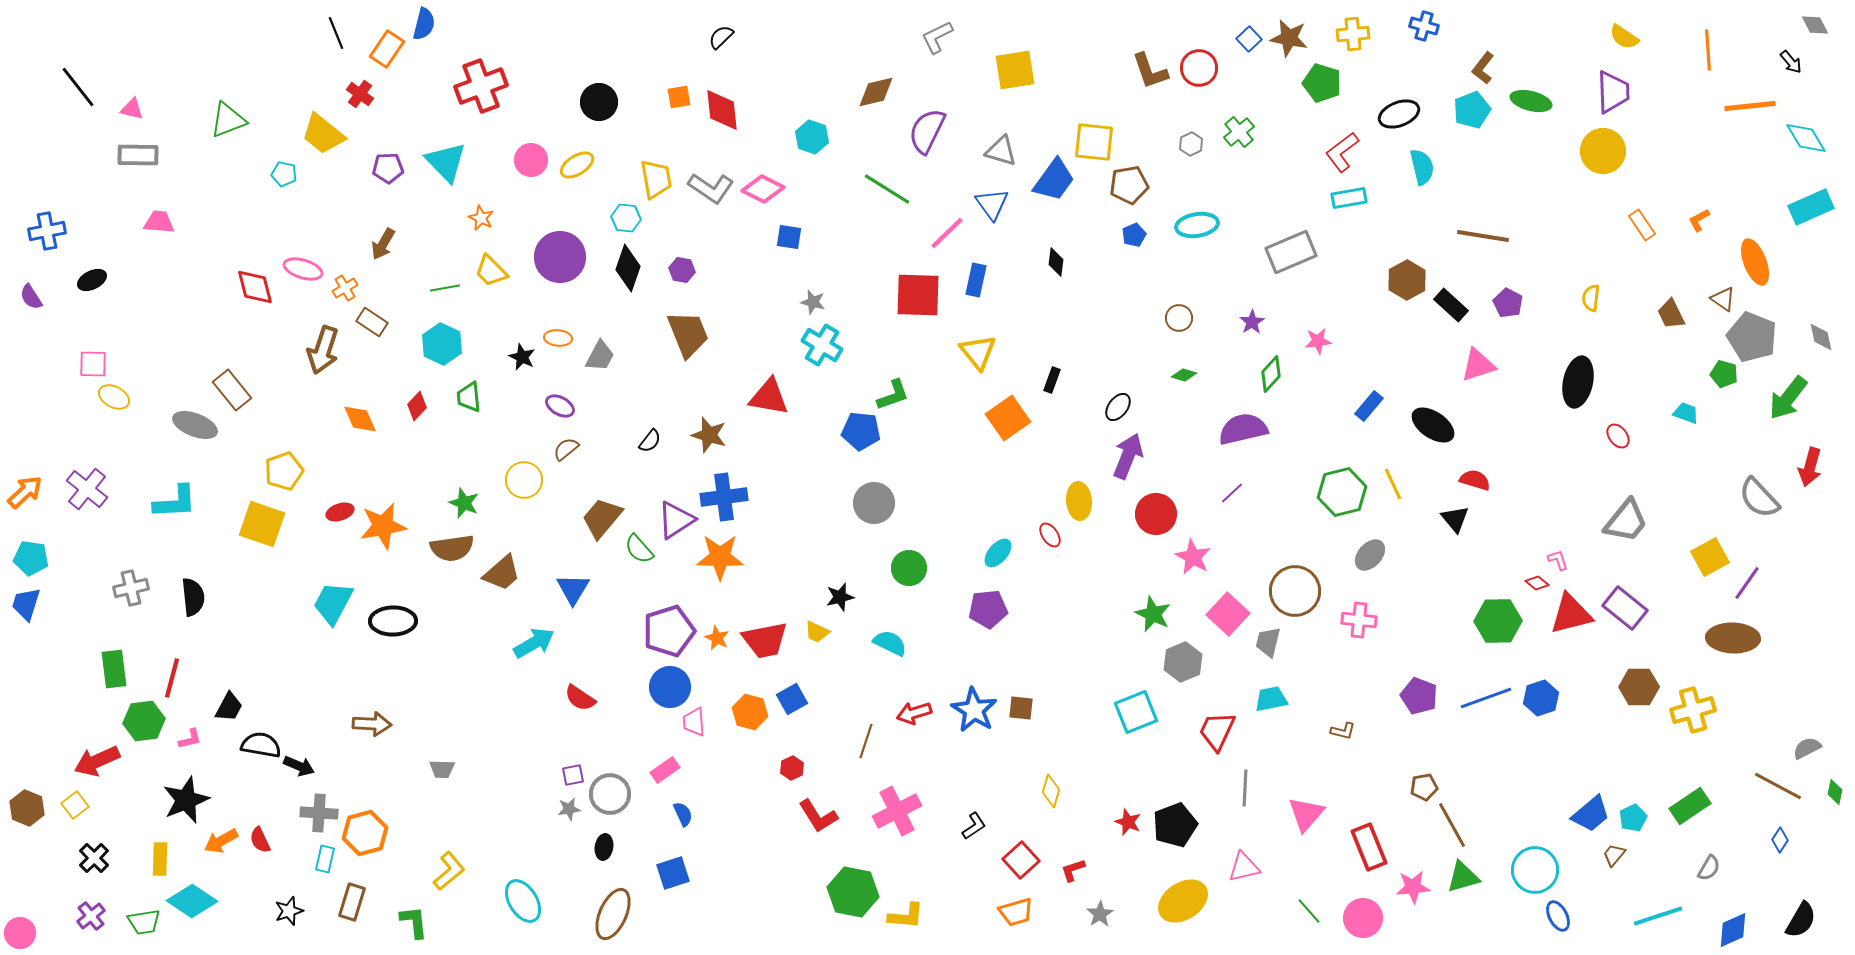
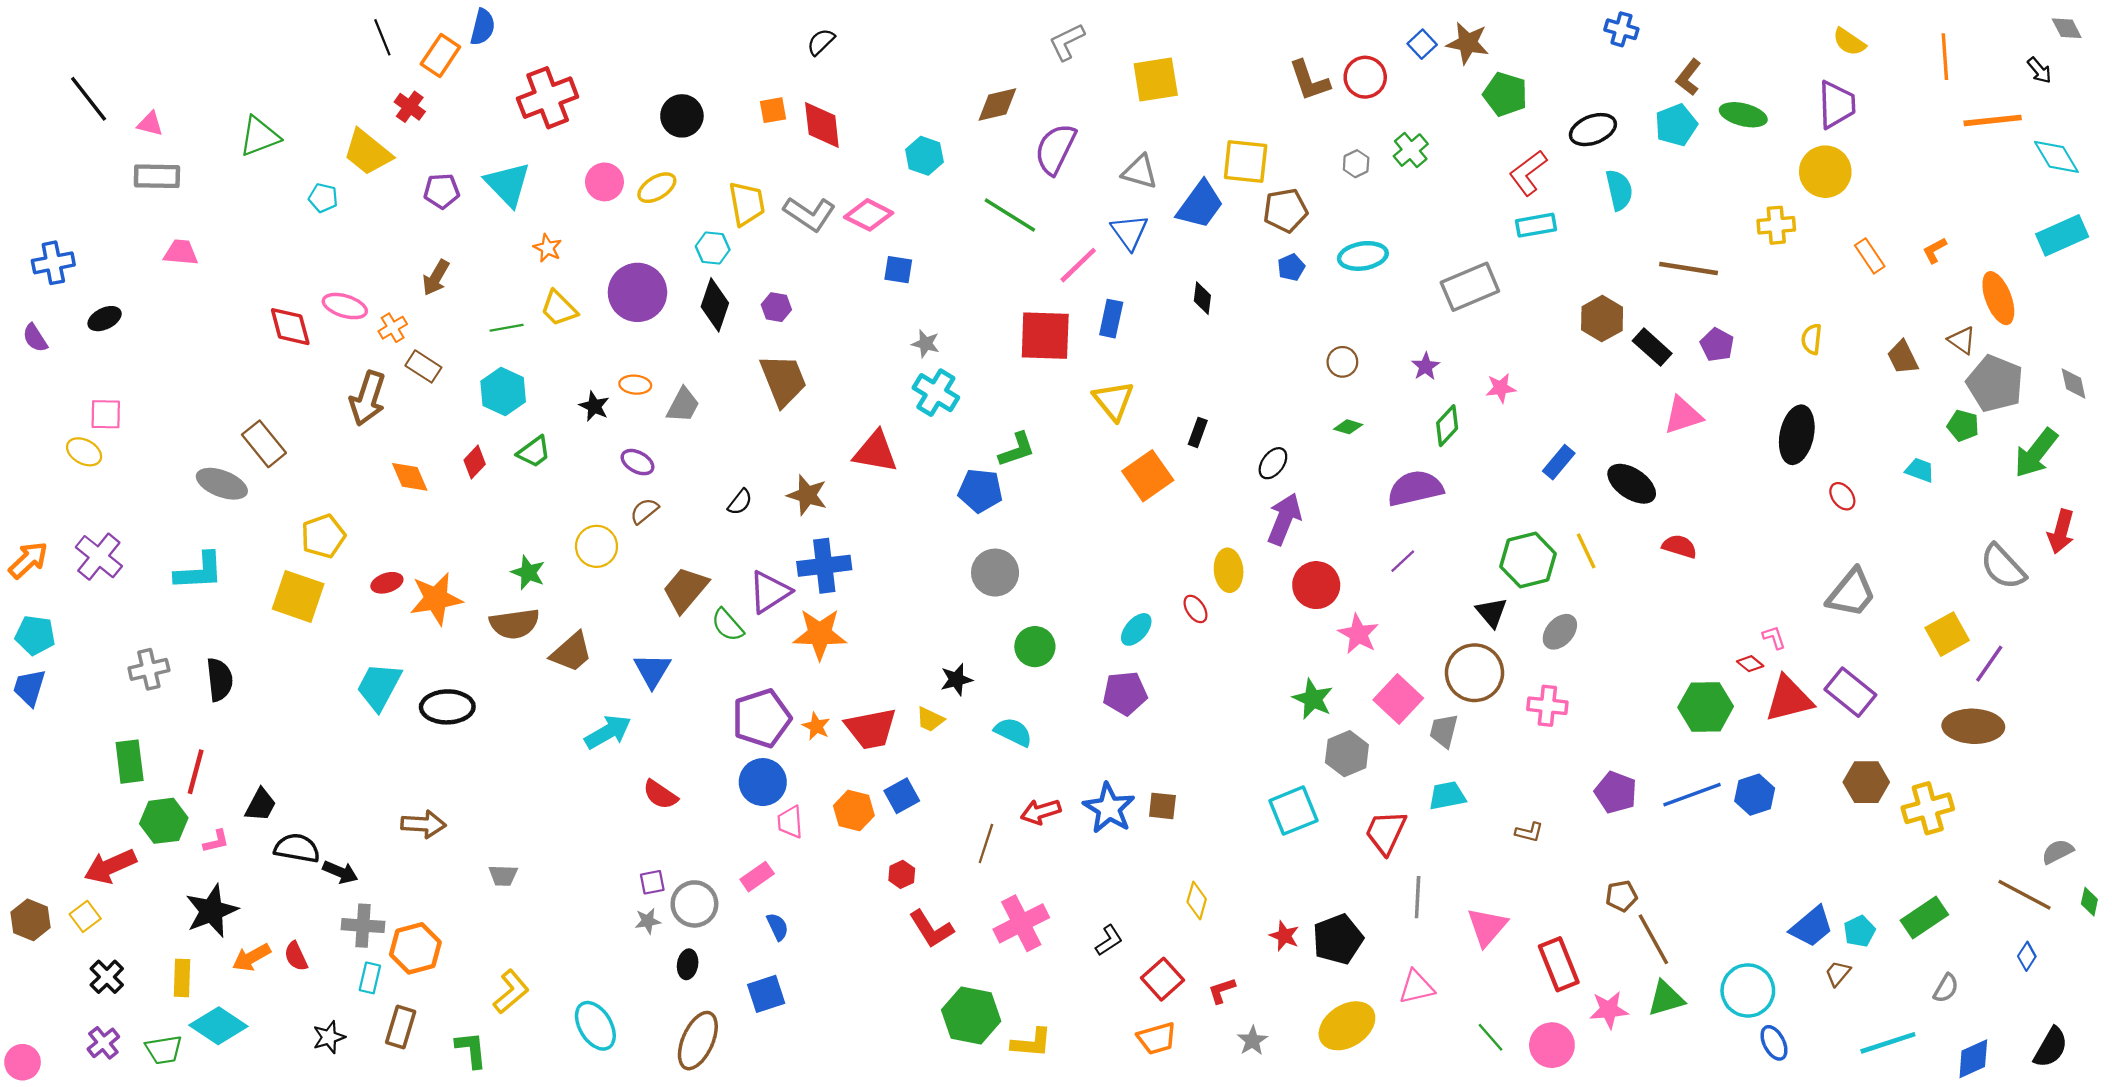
yellow cross: (1353, 34) -> (1776, 225), moved
yellow ellipse: (114, 397) -> (84, 452), moved
green trapezoid: (469, 397) -> (534, 452), turned -120
black triangle: (1455, 519) -> (1492, 612), moved

